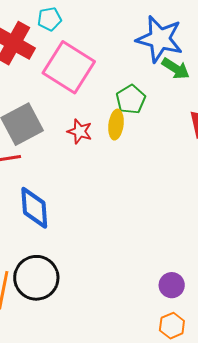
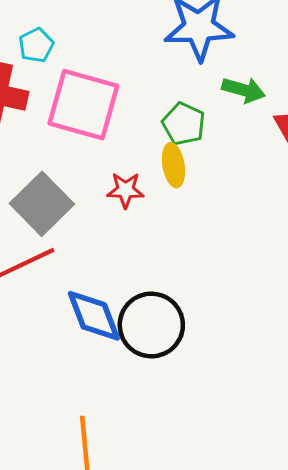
green arrow: (176, 69) -> (244, 90), moved
black circle: (36, 278) -> (151, 325), moved

